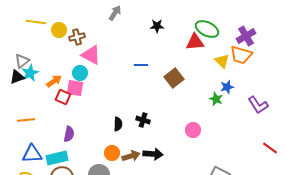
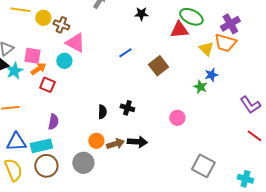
brown cross: (77, 37) -> (61, 25), turned 35
blue line: (141, 65) -> (125, 53), turned -32
cyan star: (30, 73) -> (14, 71), moved
pink square: (75, 88) -> (32, 56), moved
purple L-shape: (258, 105) -> (250, 105), moved

